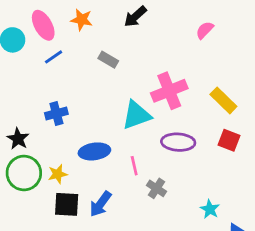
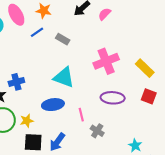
pink semicircle: (205, 30) -> (105, 14), moved
blue line: (54, 57) -> (37, 32), moved
blue cross: (56, 113) -> (16, 82), moved
cyan triangle: (137, 115) -> (64, 77), moved, turned 40

